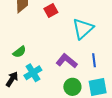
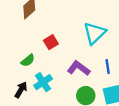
red square: (51, 11) -> (51, 42), moved

